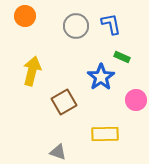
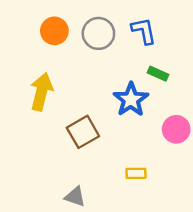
orange circle: (25, 16) -> (54, 31), moved
yellow rectangle: (105, 134) -> (136, 173), size x0.6

